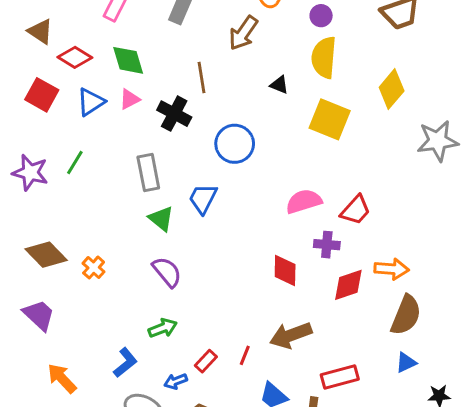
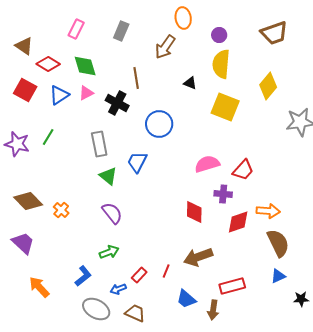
brown semicircle: (406, 315) -> (278, 243), turned -48

